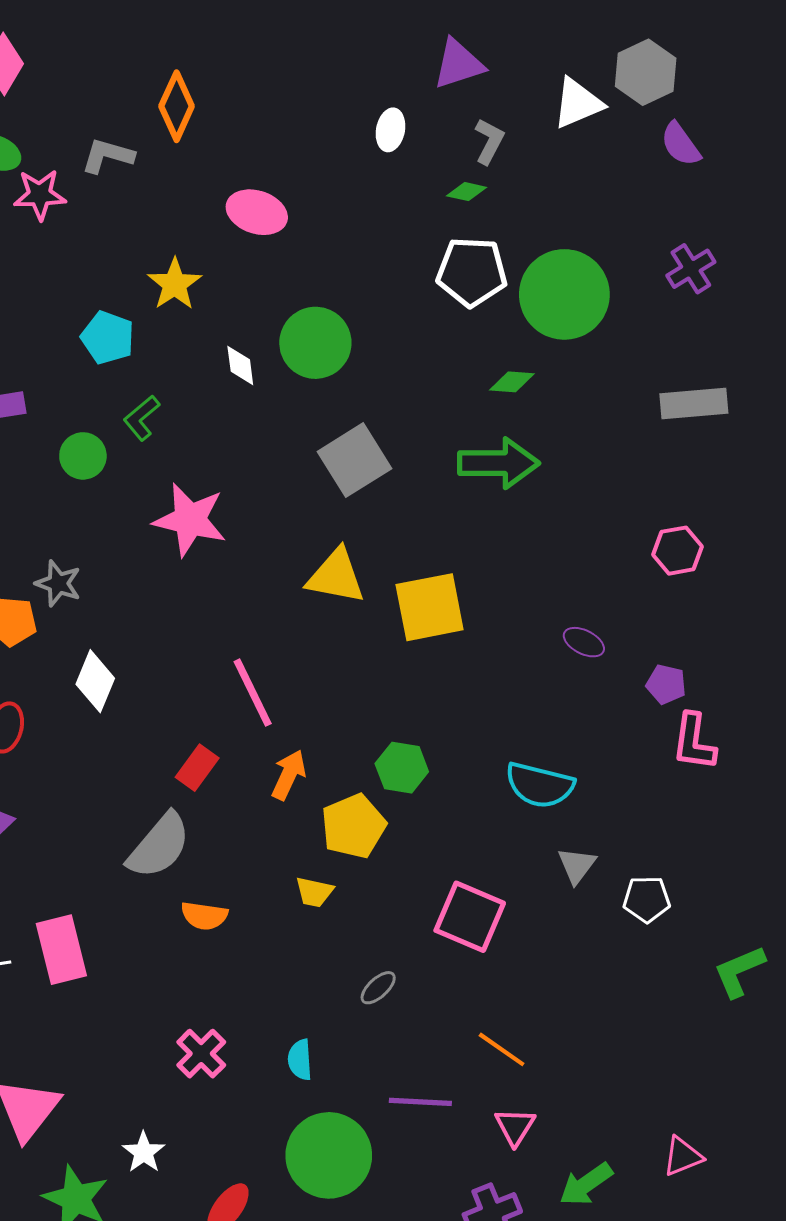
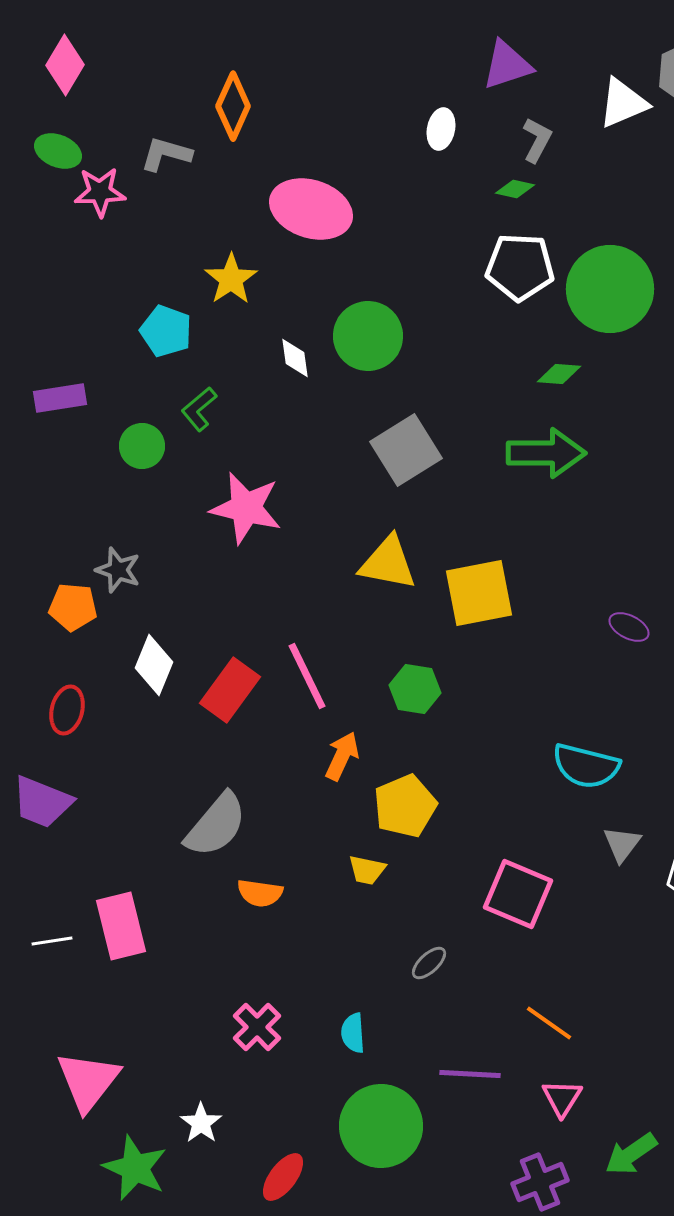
pink ellipse: (257, 212) -> (311, 209), size x1.4
red rectangle: (197, 768) -> (230, 690), moved, size x1.4
green hexagon: (402, 768) -> (415, 689), moved

